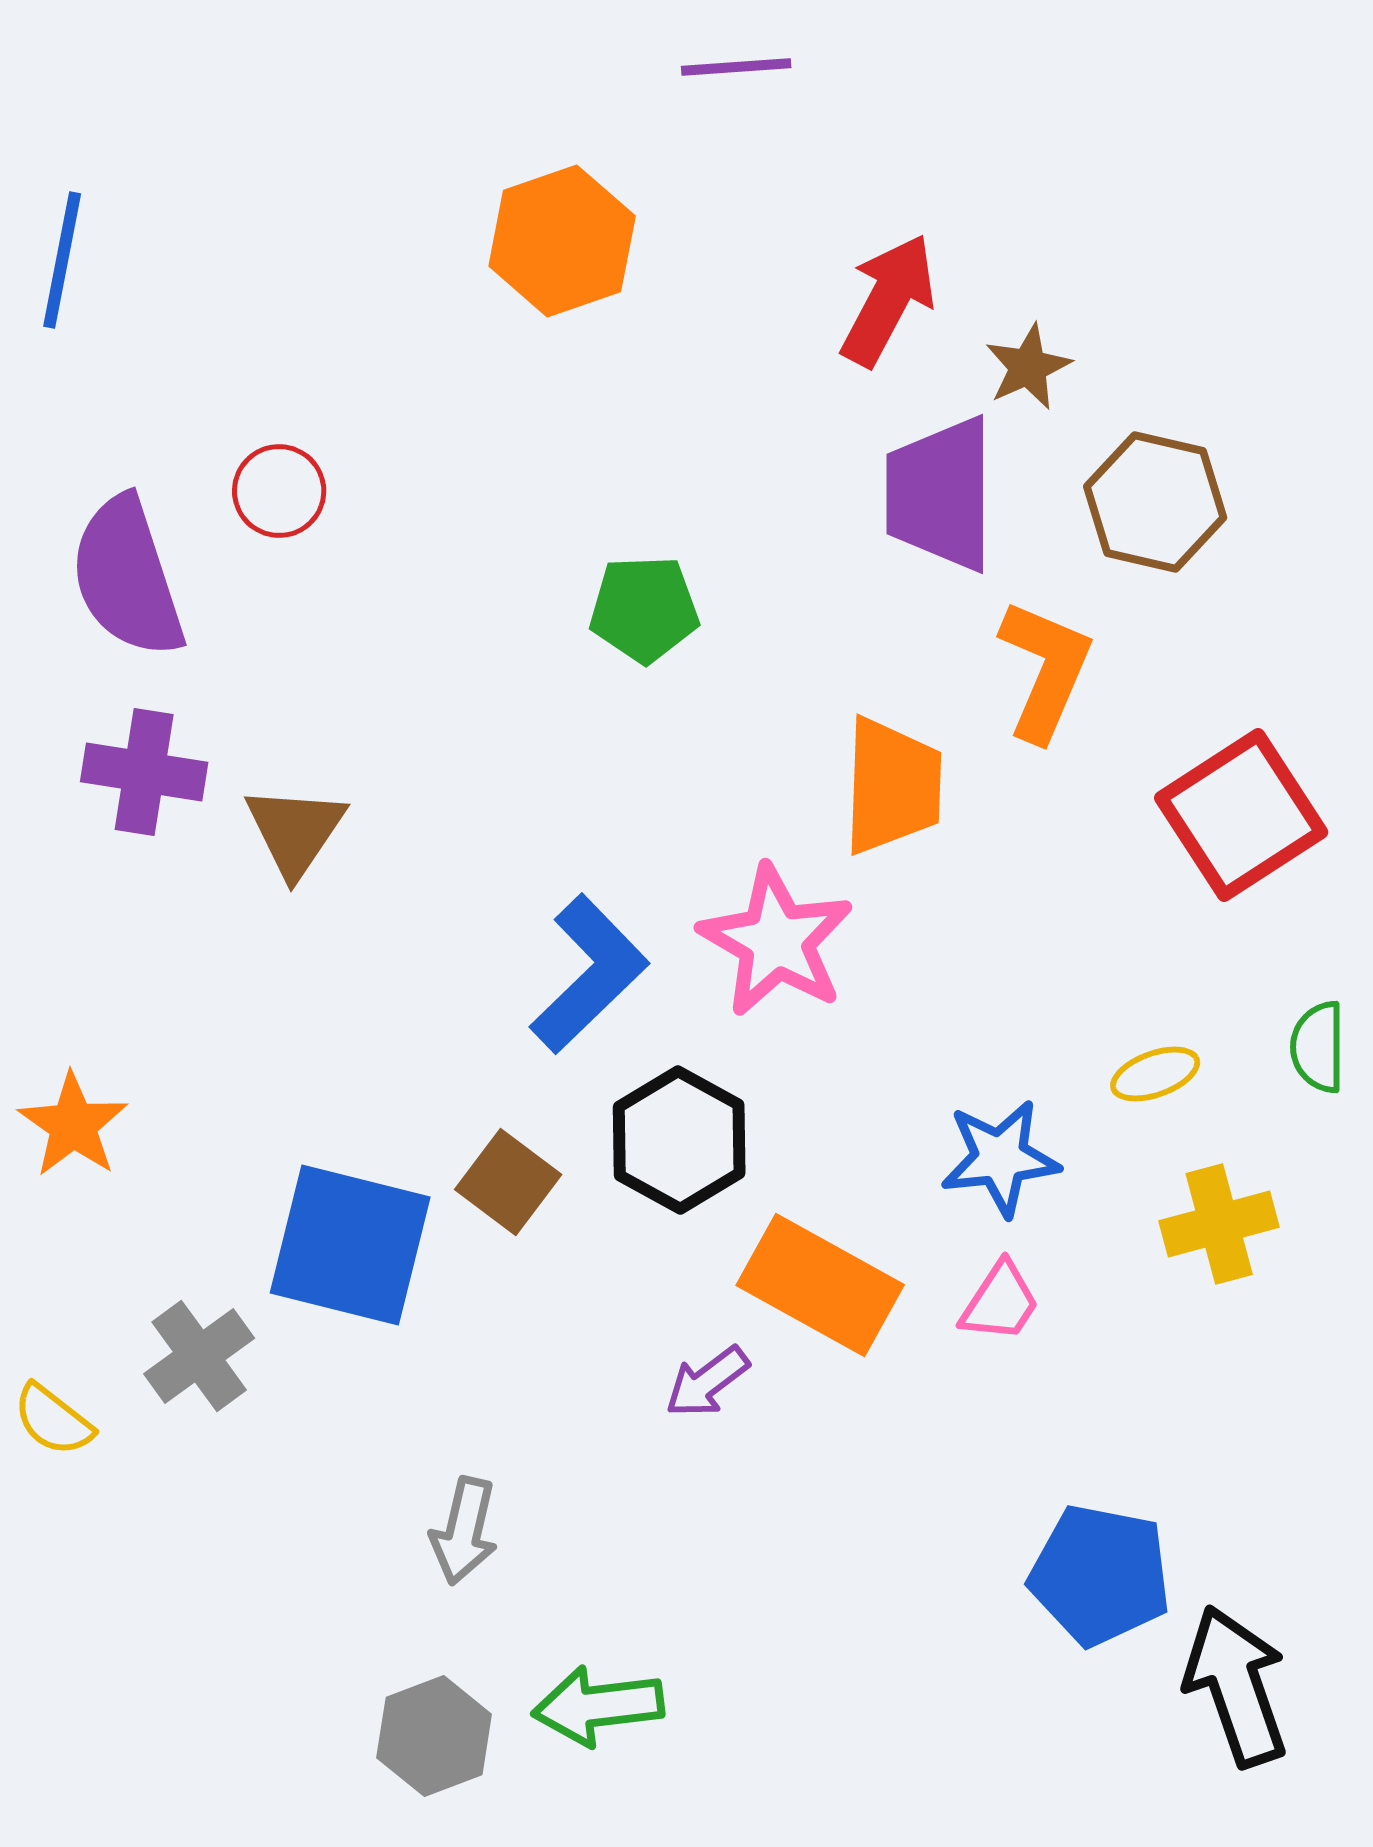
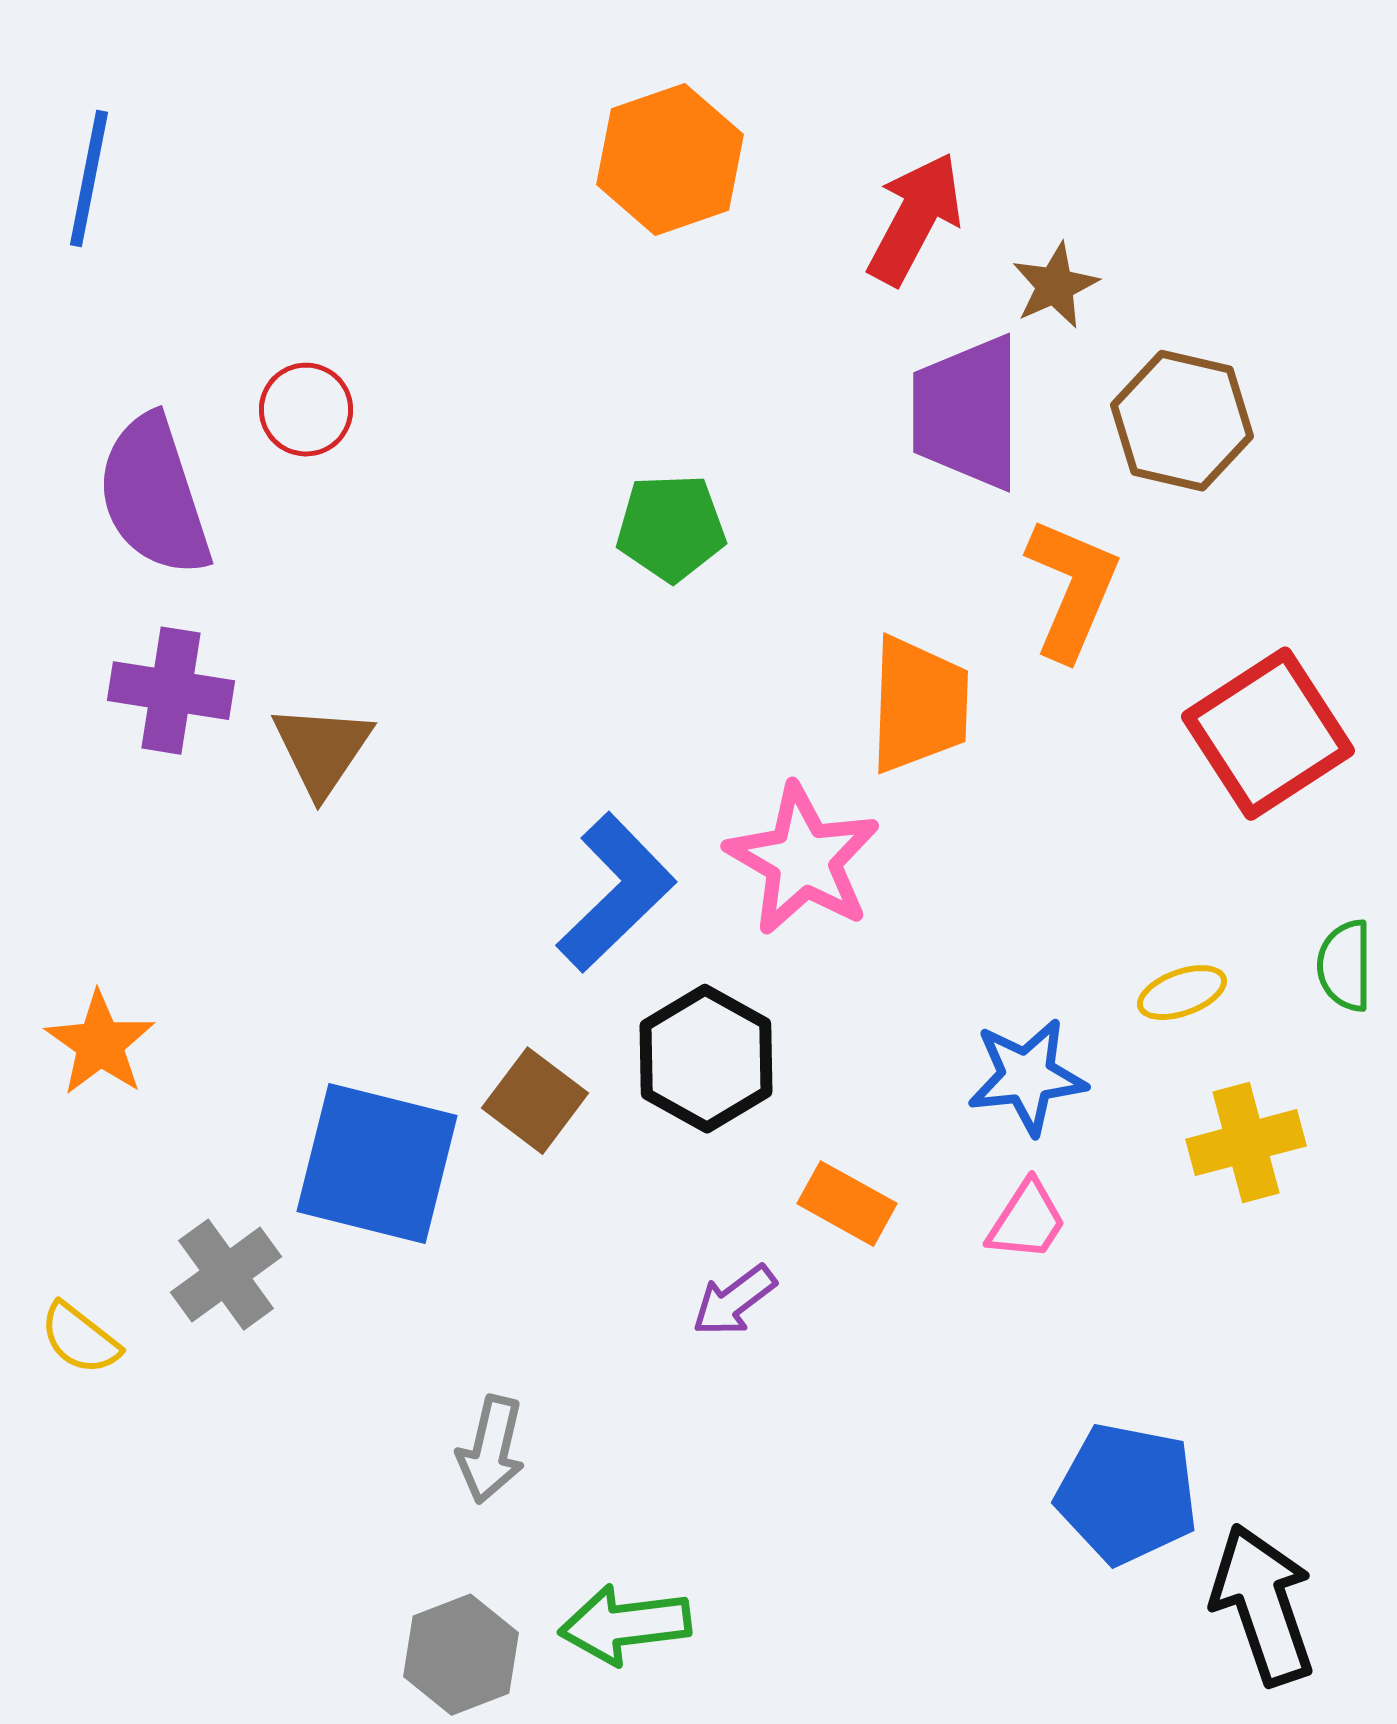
orange hexagon: (562, 241) -> (670, 160), moved
orange rectangle: (820, 1285) -> (847, 1204), size x0.6

